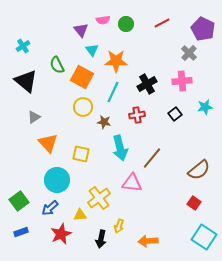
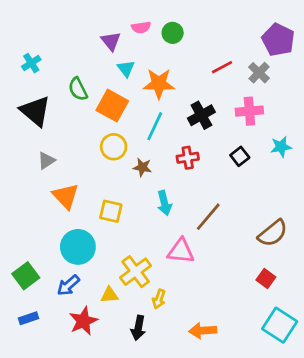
red line: (162, 23) -> (222, 67), moved
cyan arrow: (120, 148) -> (164, 203), size x0.7
yellow arrow: (119, 226) -> (159, 299), moved

